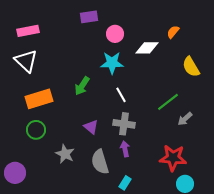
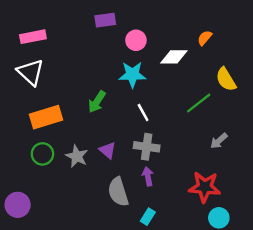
green line: (168, 102) -> (199, 103), moved
gray star: (65, 154) -> (77, 156), moved

